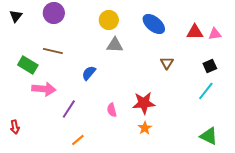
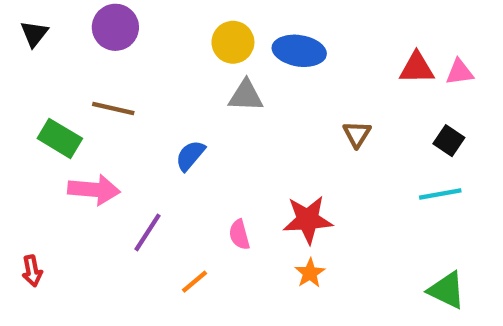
blue ellipse: (154, 24) -> (299, 51), moved, turned -30
black square: (210, 66) -> (449, 141), turned -32
cyan line: (206, 91) -> (440, 194), turned 42
orange line: (78, 140) -> (194, 282), moved

